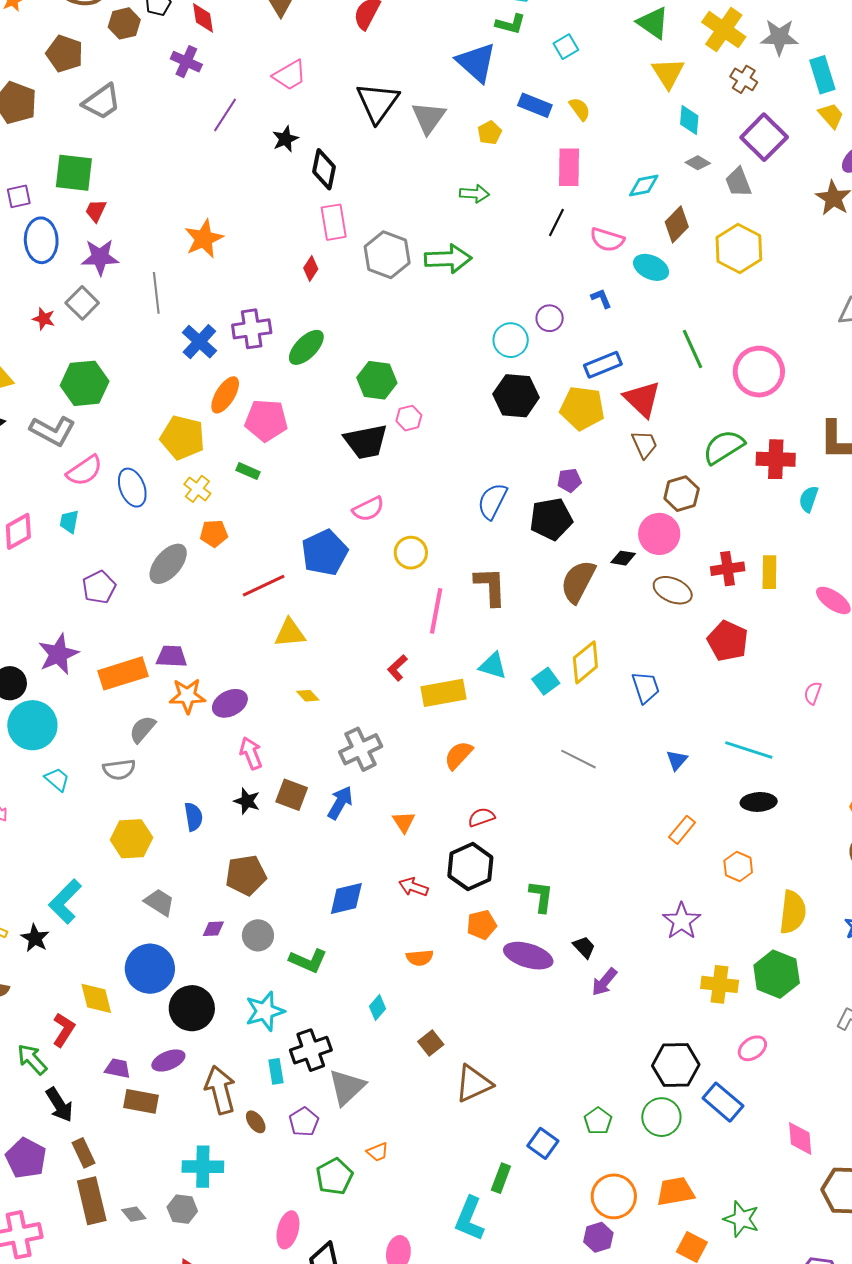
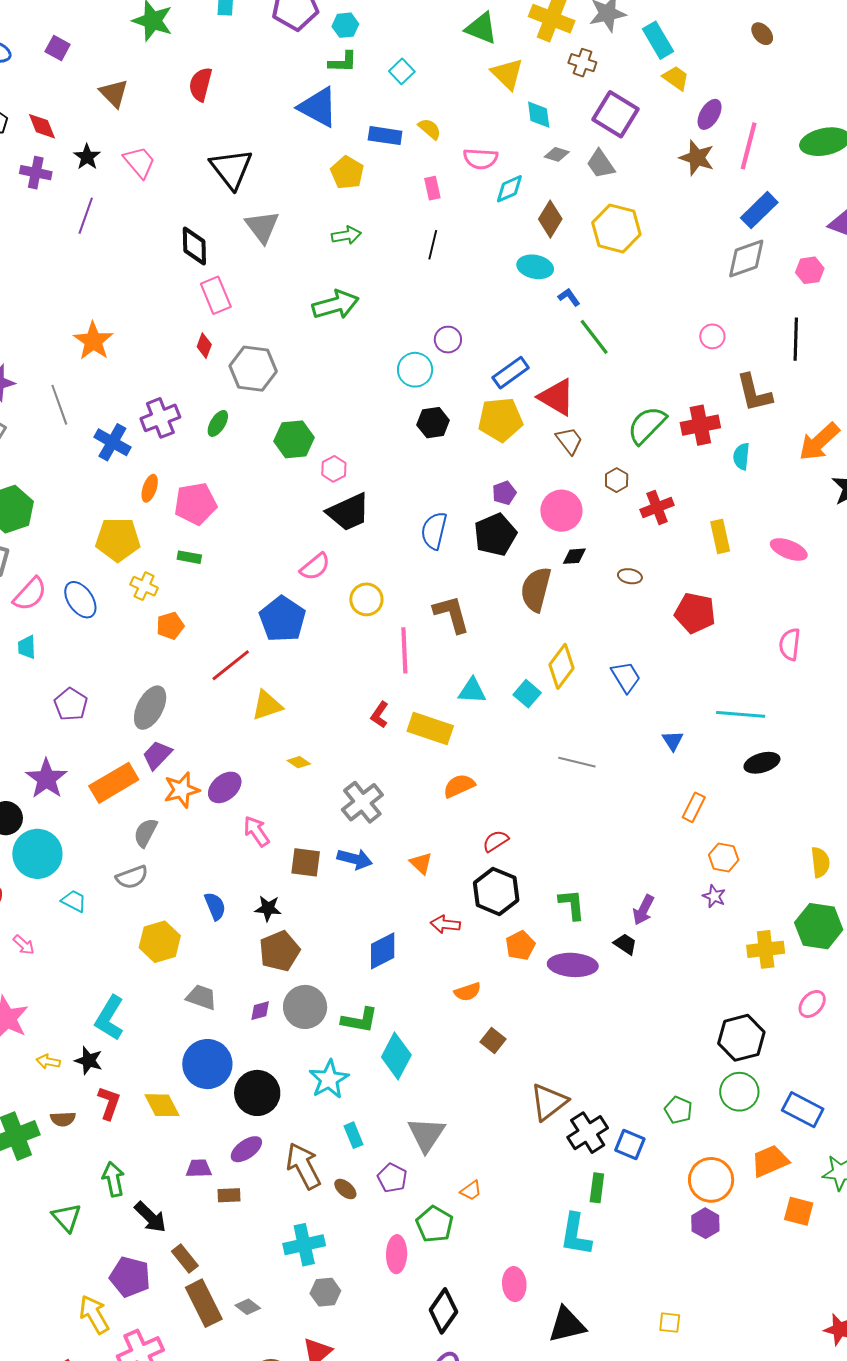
pink trapezoid: (290, 75) -> (139, 162), turned -87
gray triangle: (429, 118) -> (262, 227), moved
yellow pentagon: (490, 133) -> (347, 173), size x1.4
black star: (285, 139) -> (87, 157), moved
pink rectangle: (569, 167) -> (432, 188), size x0.6
pink semicircle: (607, 240) -> (481, 159), moved
gray hexagon: (387, 255) -> (253, 369), moved
blue L-shape: (601, 298) -> (569, 297), moved
green ellipse: (306, 347) -> (218, 423), size x0.7
pink circle: (759, 372) -> (712, 336), moved, size x0.5
orange ellipse: (225, 395) -> (150, 488), size x0.7
black hexagon: (516, 396) -> (433, 423), size x0.7
black trapezoid: (366, 442) -> (348, 512), moved
brown hexagon: (682, 494) -> (617, 480), size x0.7
pink circle: (659, 534) -> (561, 511), moved
gray ellipse: (168, 564) -> (150, 708), moved
red cross: (728, 569) -> (657, 507), moved
brown ellipse: (673, 590) -> (630, 576), size x0.6
purple trapezoid: (172, 656) -> (157, 755), turned -36
yellow rectangle: (443, 693) -> (430, 728), turned 42
pink semicircle: (813, 693) -> (790, 644), size x1.4
orange semicircle: (458, 755) -> (459, 786), turned 36
black star: (247, 801) -> (268, 908), moved
blue arrow: (340, 803) -> (355, 859), turned 88
orange hexagon: (738, 867) -> (724, 857), moved
yellow semicircle: (793, 912) -> (820, 862), size x0.7
purple star: (682, 921) -> (714, 896), size x0.6
gray circle: (258, 935) -> (305, 1007), size x1.4
purple arrow: (604, 982) -> (643, 910), moved
cyan diamond: (377, 1007) -> (396, 1056), moved, size x1.8
red L-shape: (64, 1030) -> (109, 1103), moved
brown square: (431, 1043) -> (493, 1041), moved
black cross: (311, 1050) -> (588, 1133), moved
green arrow: (32, 1059) -> (113, 1179), turned 44
brown rectangle: (141, 1101) -> (229, 1195), size x0.7
blue rectangle: (723, 1102) -> (803, 1110), moved
gray hexagon: (182, 1209) -> (325, 1292), moved
pink ellipse: (288, 1230) -> (397, 1254), moved

